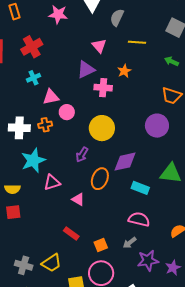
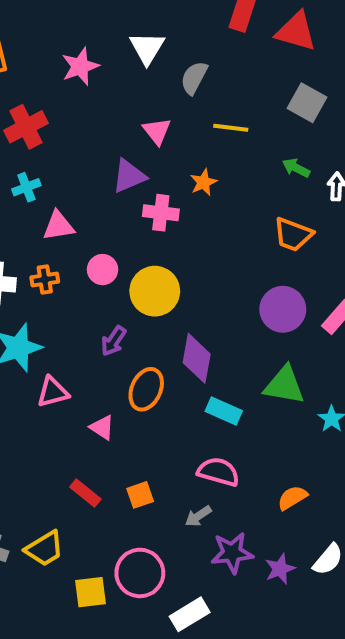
pink star: (58, 14) -> (80, 66), turned -30
pink circle: (67, 112) -> (103, 270), moved
purple circle: (157, 126) -> (283, 309), moved
purple diamond: (125, 162) -> (197, 358), turned -70
orange square: (101, 245) -> (140, 495), moved

